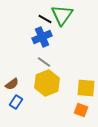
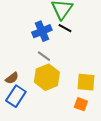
black line: (45, 19) -> (65, 28), moved
blue rectangle: (16, 102) -> (16, 96), size x1.5

